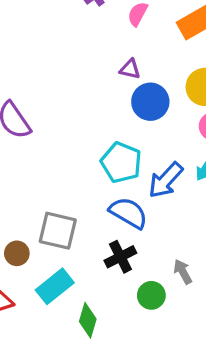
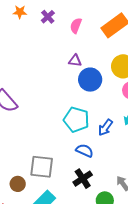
blue arrow: (166, 180) -> (105, 127), size x0.7
blue semicircle: (128, 213) -> (85, 151), size x0.7

